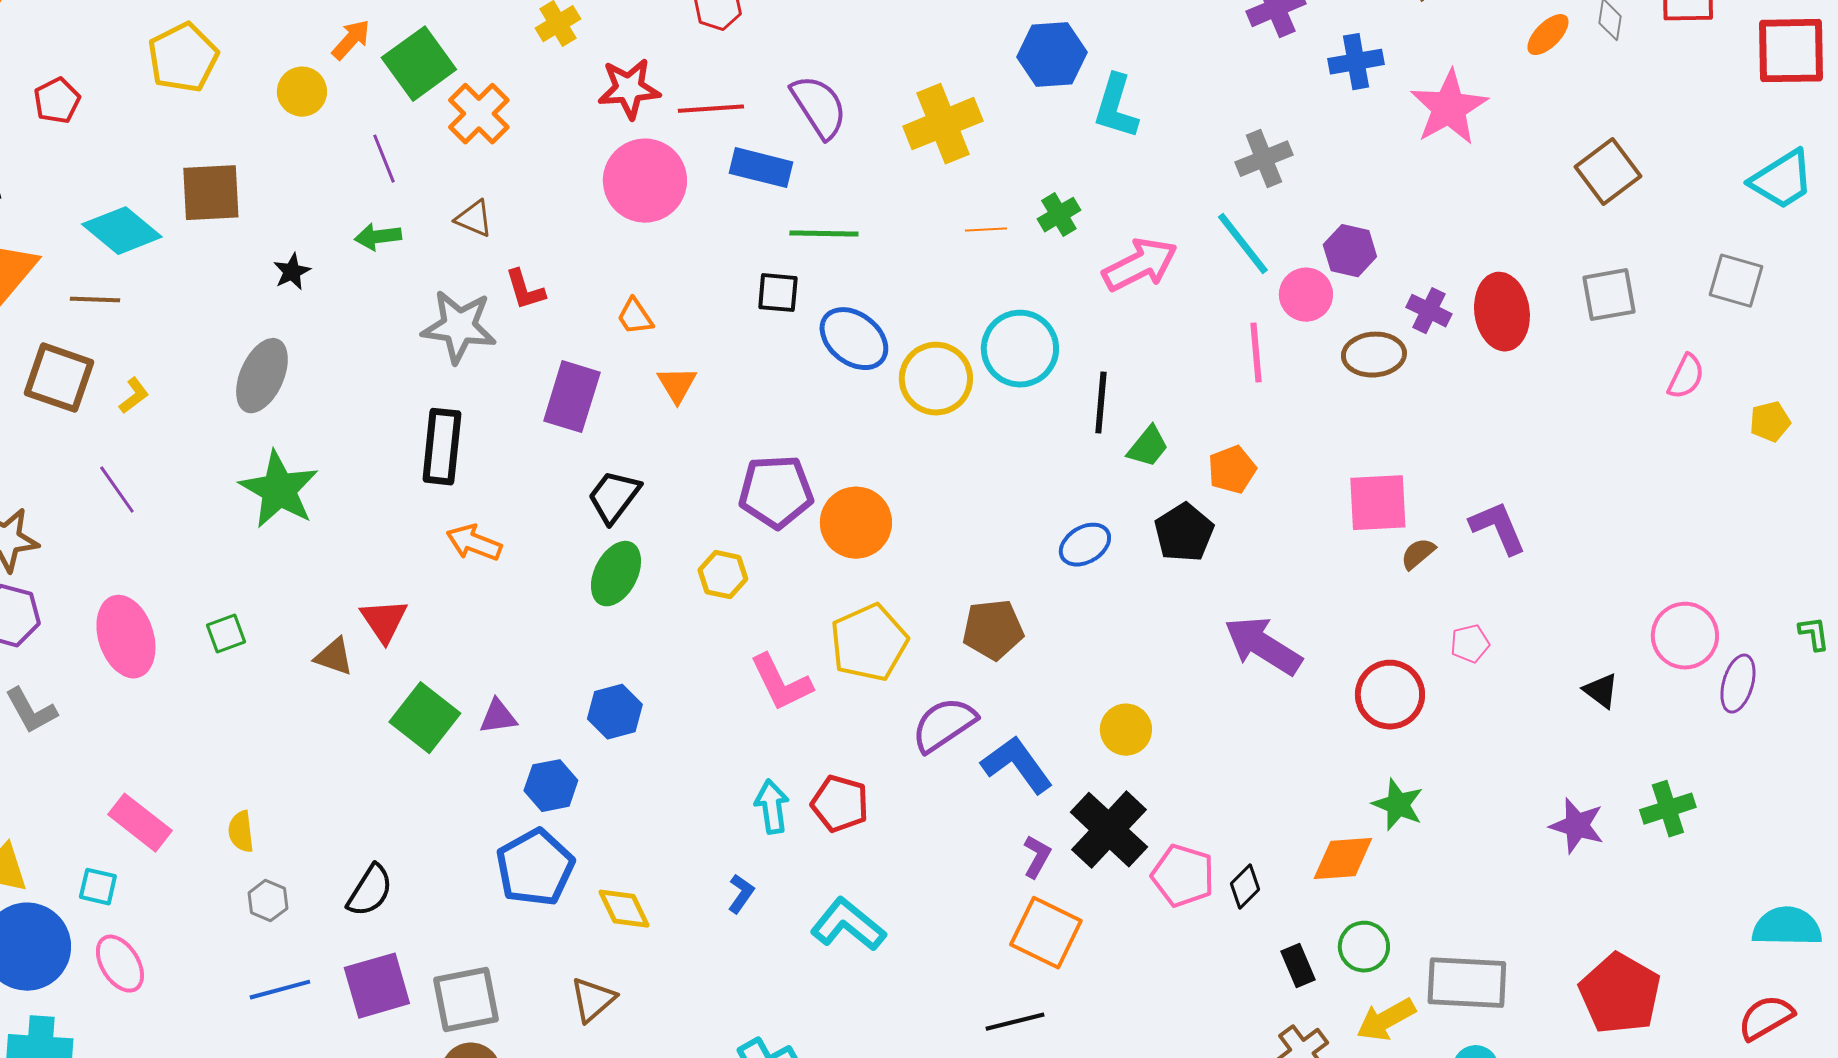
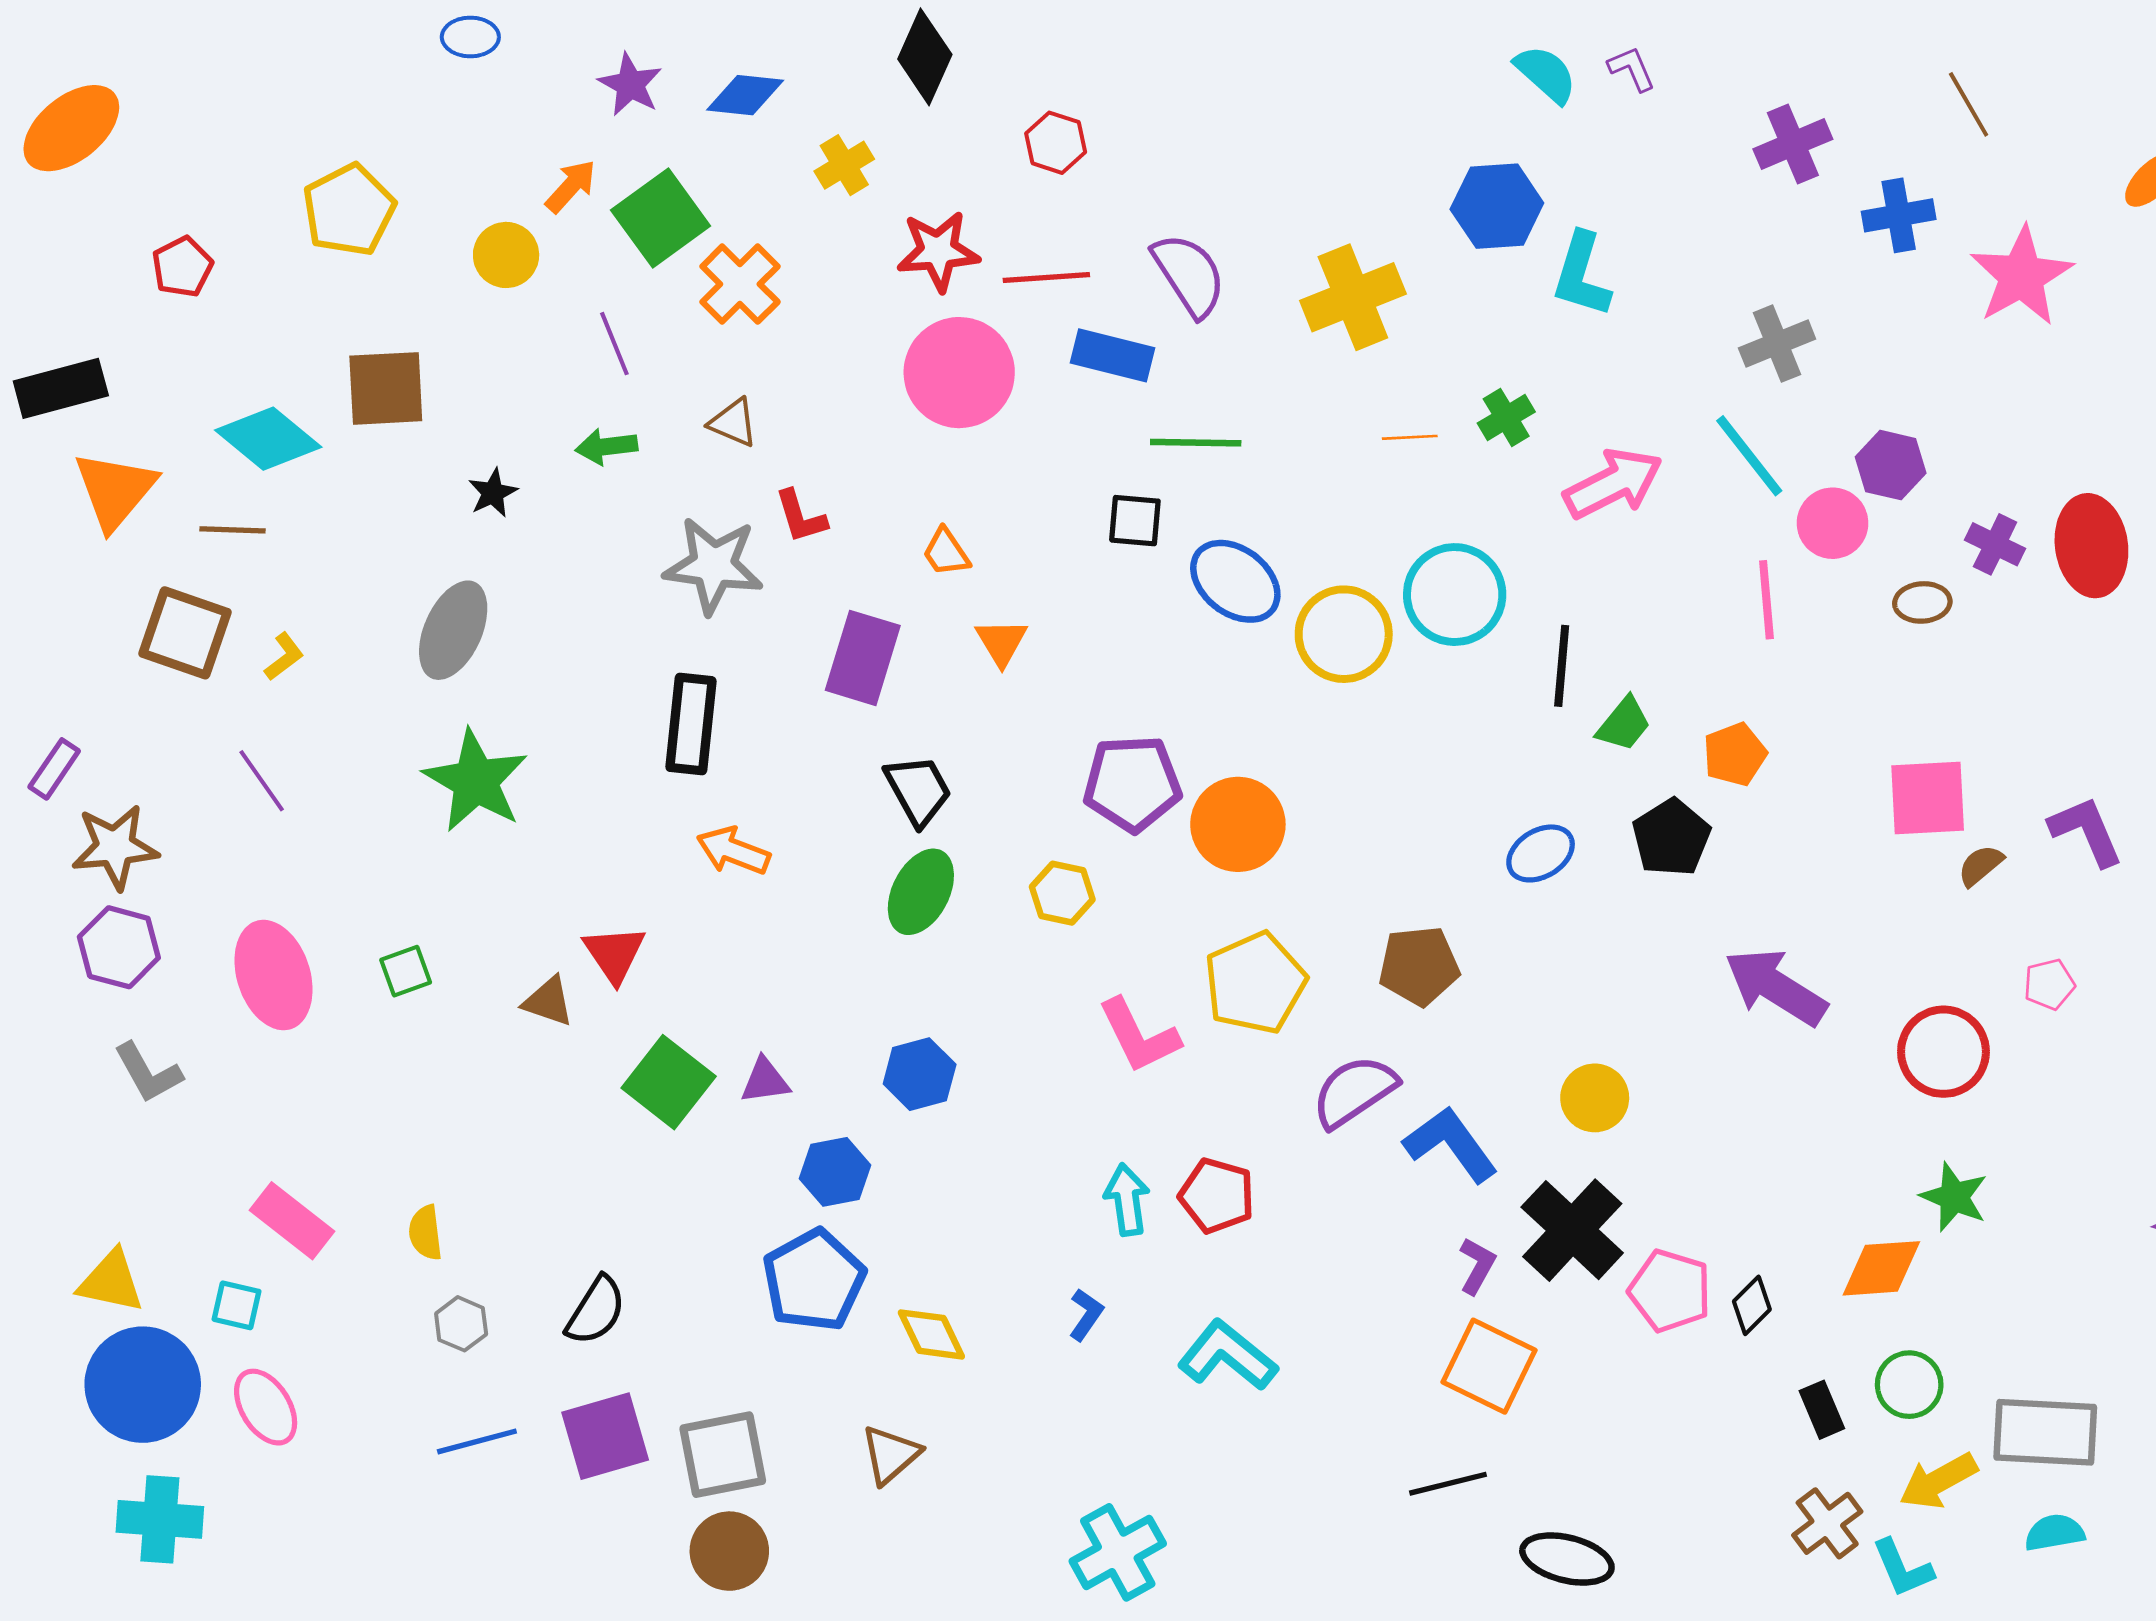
brown ellipse: (1374, 355) -> (1922, 602), size x0.7
black trapezoid: (614, 497) -> (918, 790), turned 114

